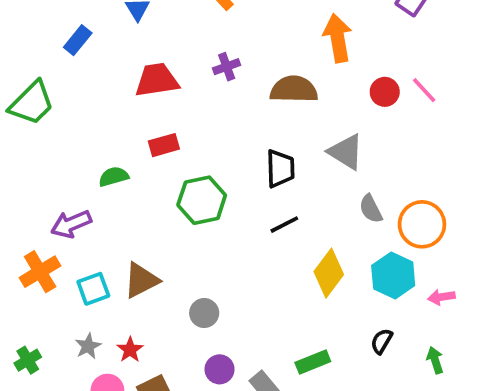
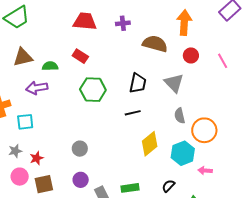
red circle: (385, 92) -> (191, 55), moved
red rectangle: (164, 145) -> (80, 56), turned 35
purple arrow: (71, 224) -> (37, 88), moved
brown triangle: (141, 280) -> (23, 57), moved

